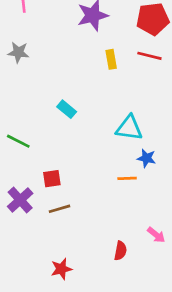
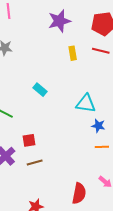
orange line: (127, 178) -> (102, 147), moved
red semicircle: (120, 251) -> (79, 193), size x1.5

